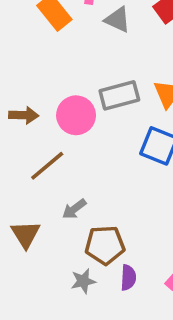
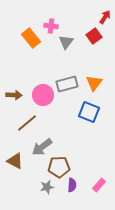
gray triangle: (117, 20) -> (66, 42), turned 42
gray arrow: (74, 209) -> (42, 147), size x1.5
brown triangle: (26, 234) -> (15, 161), turned -30

